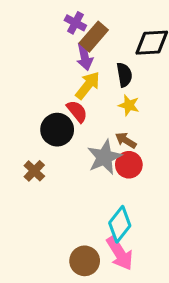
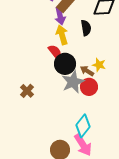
yellow arrow: (88, 85) -> (62, 35), turned -54
yellow star: (129, 105) -> (99, 65), moved
black circle: (57, 130) -> (65, 64), moved

